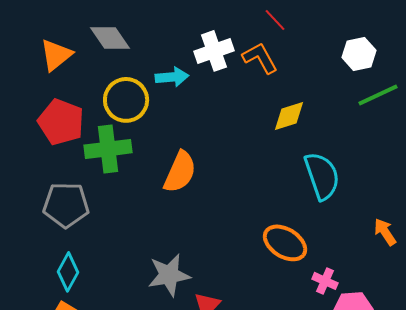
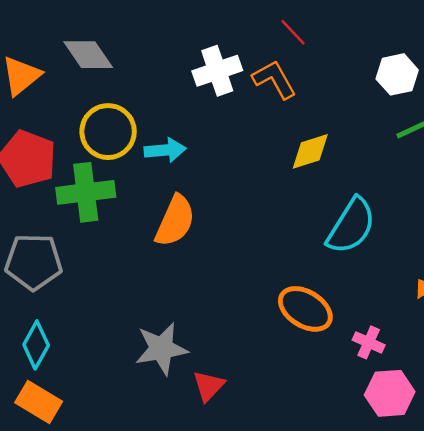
cyan arrow: (172, 77) -> (165, 150), moved
cyan semicircle: (322, 176) -> (351, 226), turned 51
pink cross: (325, 281) -> (369, 342), moved

